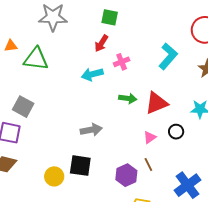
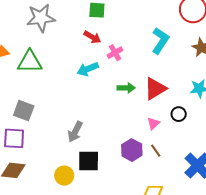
red arrow: (101, 43) -> (92, 37), turned -84
gray arrow: (91, 130) -> (75, 132), moved, turned 135
purple hexagon: (126, 175) -> (132, 150), moved

